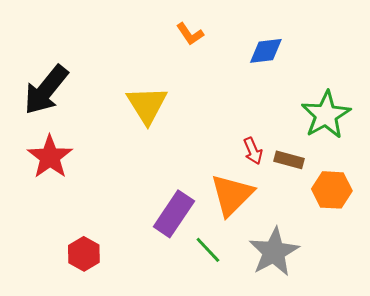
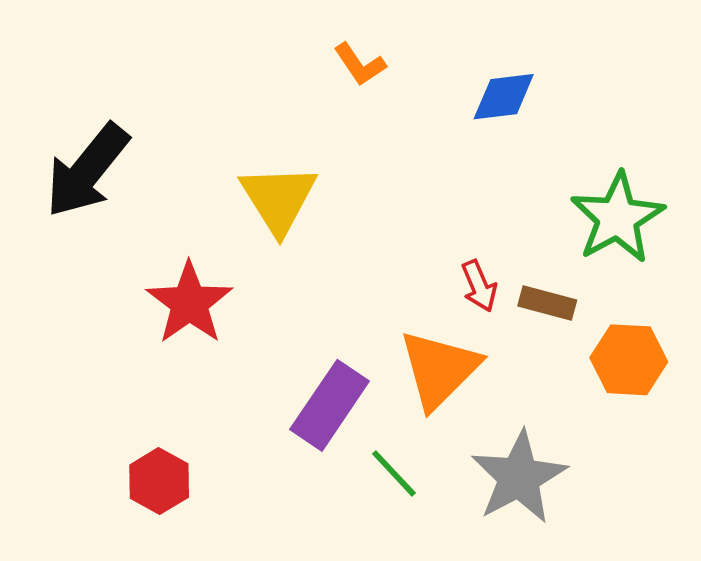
red star: (50, 157) -> (189, 303), moved

